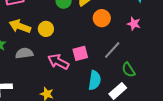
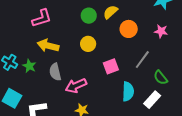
yellow circle: (46, 29) -> (88, 44), moved
gray semicircle: (24, 53) -> (55, 72), turned -90
pink arrow: (58, 62) -> (76, 86), moved, turned -45

